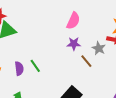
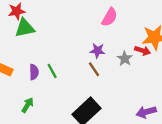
pink semicircle: (73, 21) -> (110, 17), moved
brown line: (86, 61) -> (94, 69), moved

